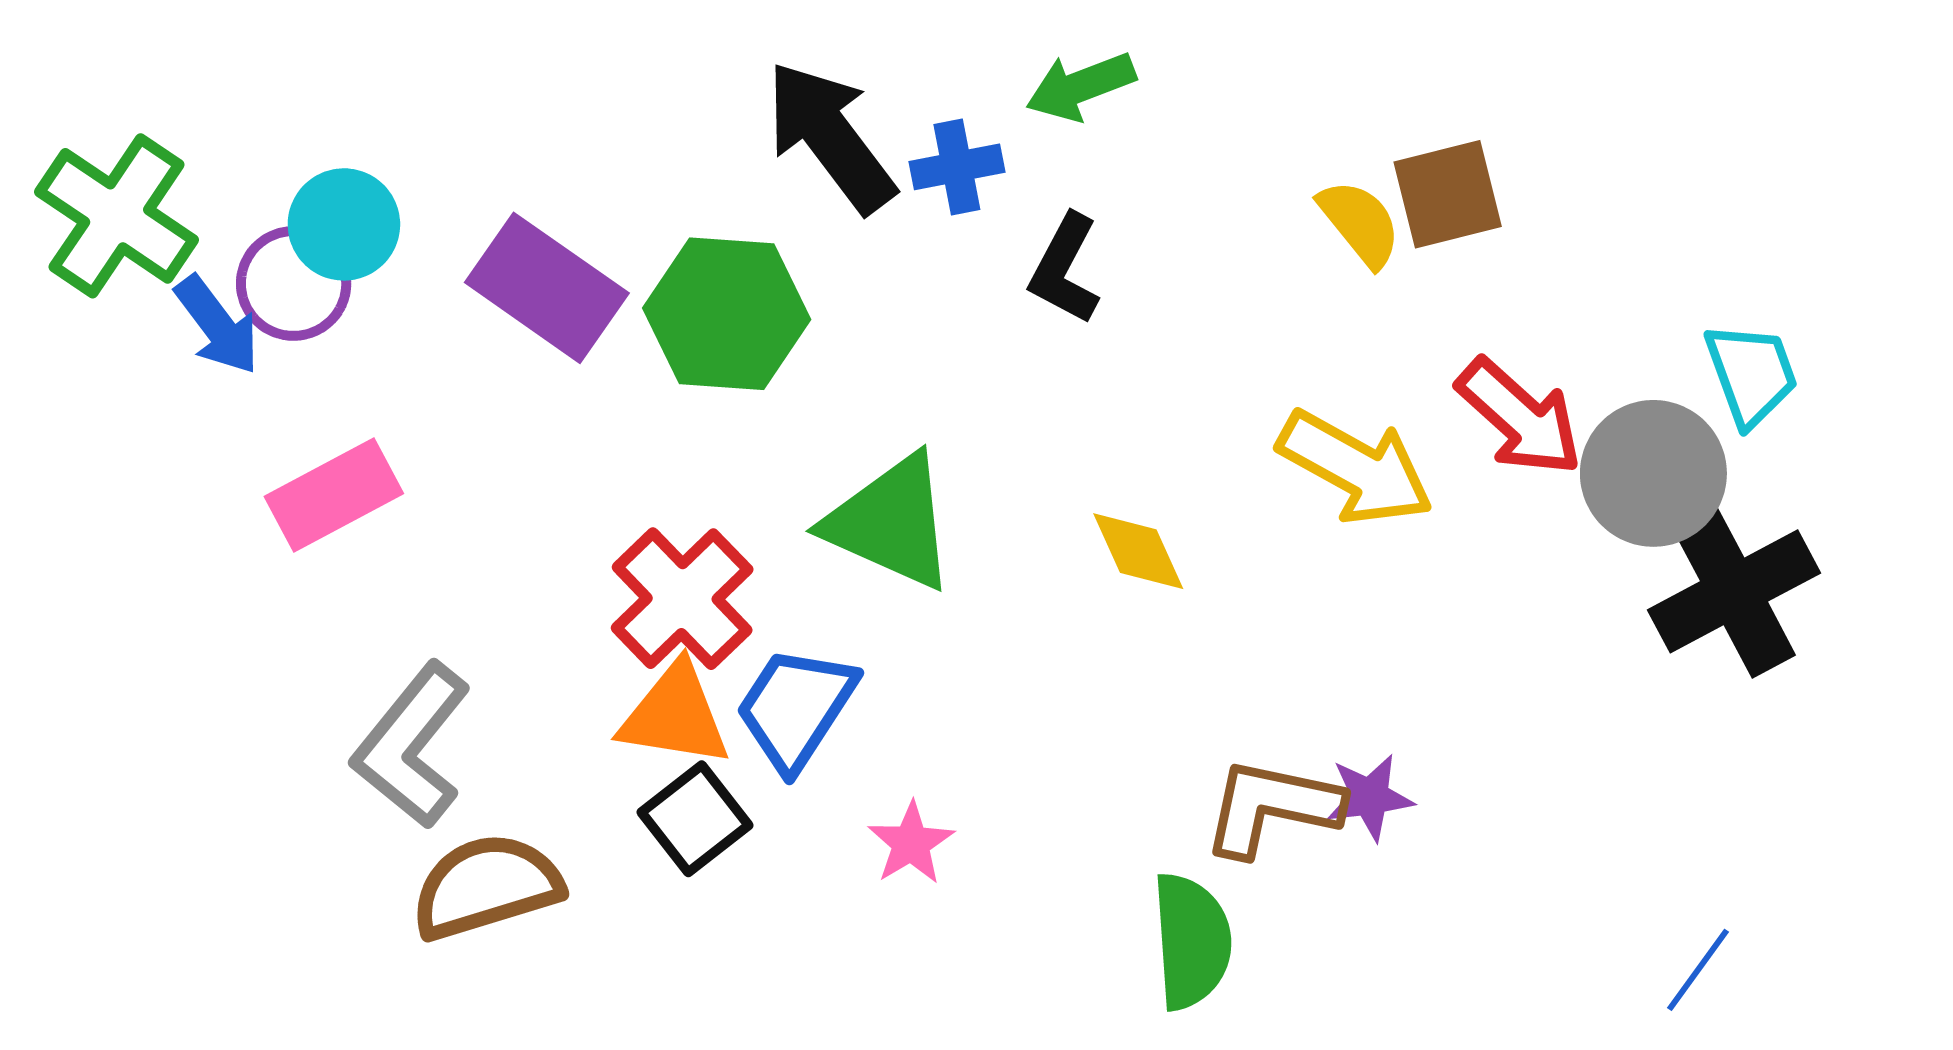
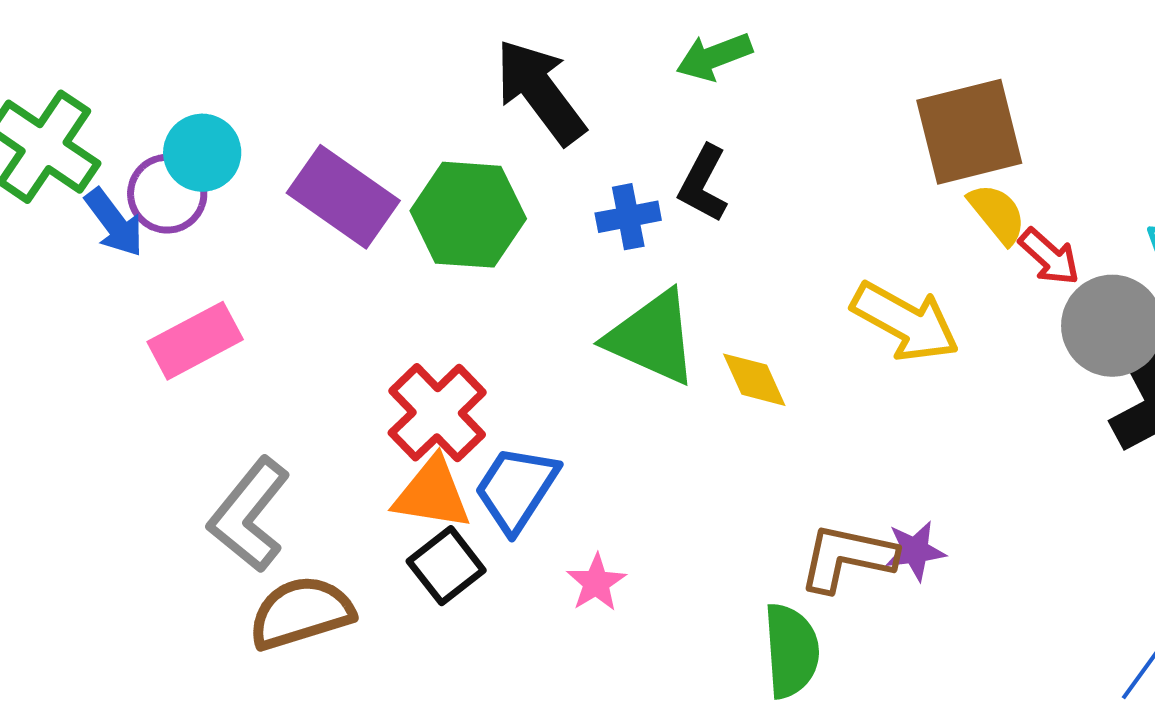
blue cross: (957, 167) -> (628, 217), moved
brown square: (1448, 194) -> (969, 132), size x1.4
yellow semicircle: (1360, 223) -> (997, 214), moved
red arrow: (1520, 417) -> (1049, 257), moved, size x0.7
green triangle: (891, 522) -> (652, 338), moved

